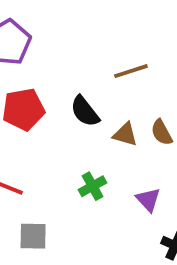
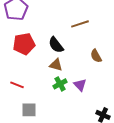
brown triangle: (125, 134) -> (56, 65), moved
purple triangle: (148, 200) -> (80, 85), moved

